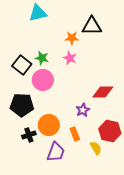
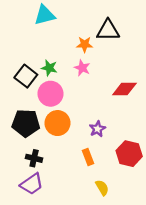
red diamond: (103, 92) -> (124, 89), moved
orange circle: (49, 125) -> (58, 123), moved
black cross: (29, 135) -> (34, 158), turned 32
yellow semicircle: (96, 148) -> (102, 188), moved
purple trapezoid: (56, 152) -> (32, 184), moved, turned 35

